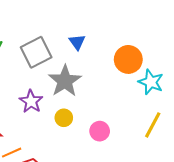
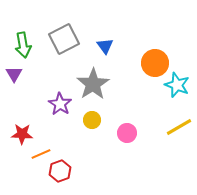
gray square: (36, 52) -> (64, 39), moved
yellow line: (153, 125) -> (179, 127), turned 32

